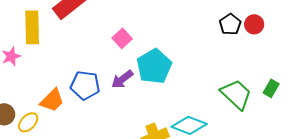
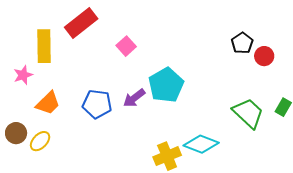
red circle: (254, 24) -> (264, 56), moved
pink square: (122, 38) -> (126, 46), moved
orange trapezoid: (52, 100) -> (48, 103), moved

